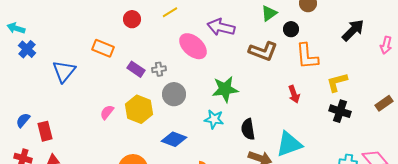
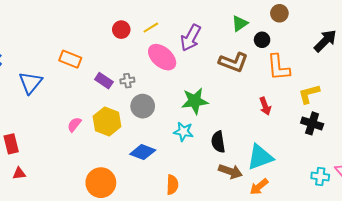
yellow line: (170, 12) -> (151, 28), moved
red circle: (132, 19) -> (121, 30), moved
purple arrow: (221, 27) -> (191, 38), turned -76

